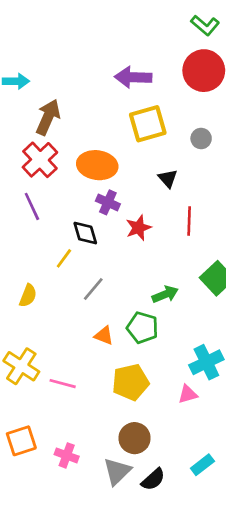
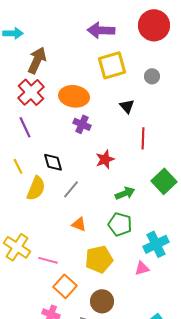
red star: (139, 228) -> (105, 159), moved
black diamond: (85, 233) -> (53, 162), moved
yellow line: (64, 258) -> (18, 166), moved, turned -63
yellow semicircle: (28, 296) -> (36, 188), moved, size x1.4
green pentagon: (142, 328) -> (120, 224), moved
orange square: (21, 441) -> (65, 286), moved, turned -30

